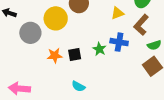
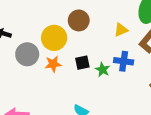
black square: (75, 54) -> (82, 63), moved
orange star: (55, 56) -> (53, 64), moved

